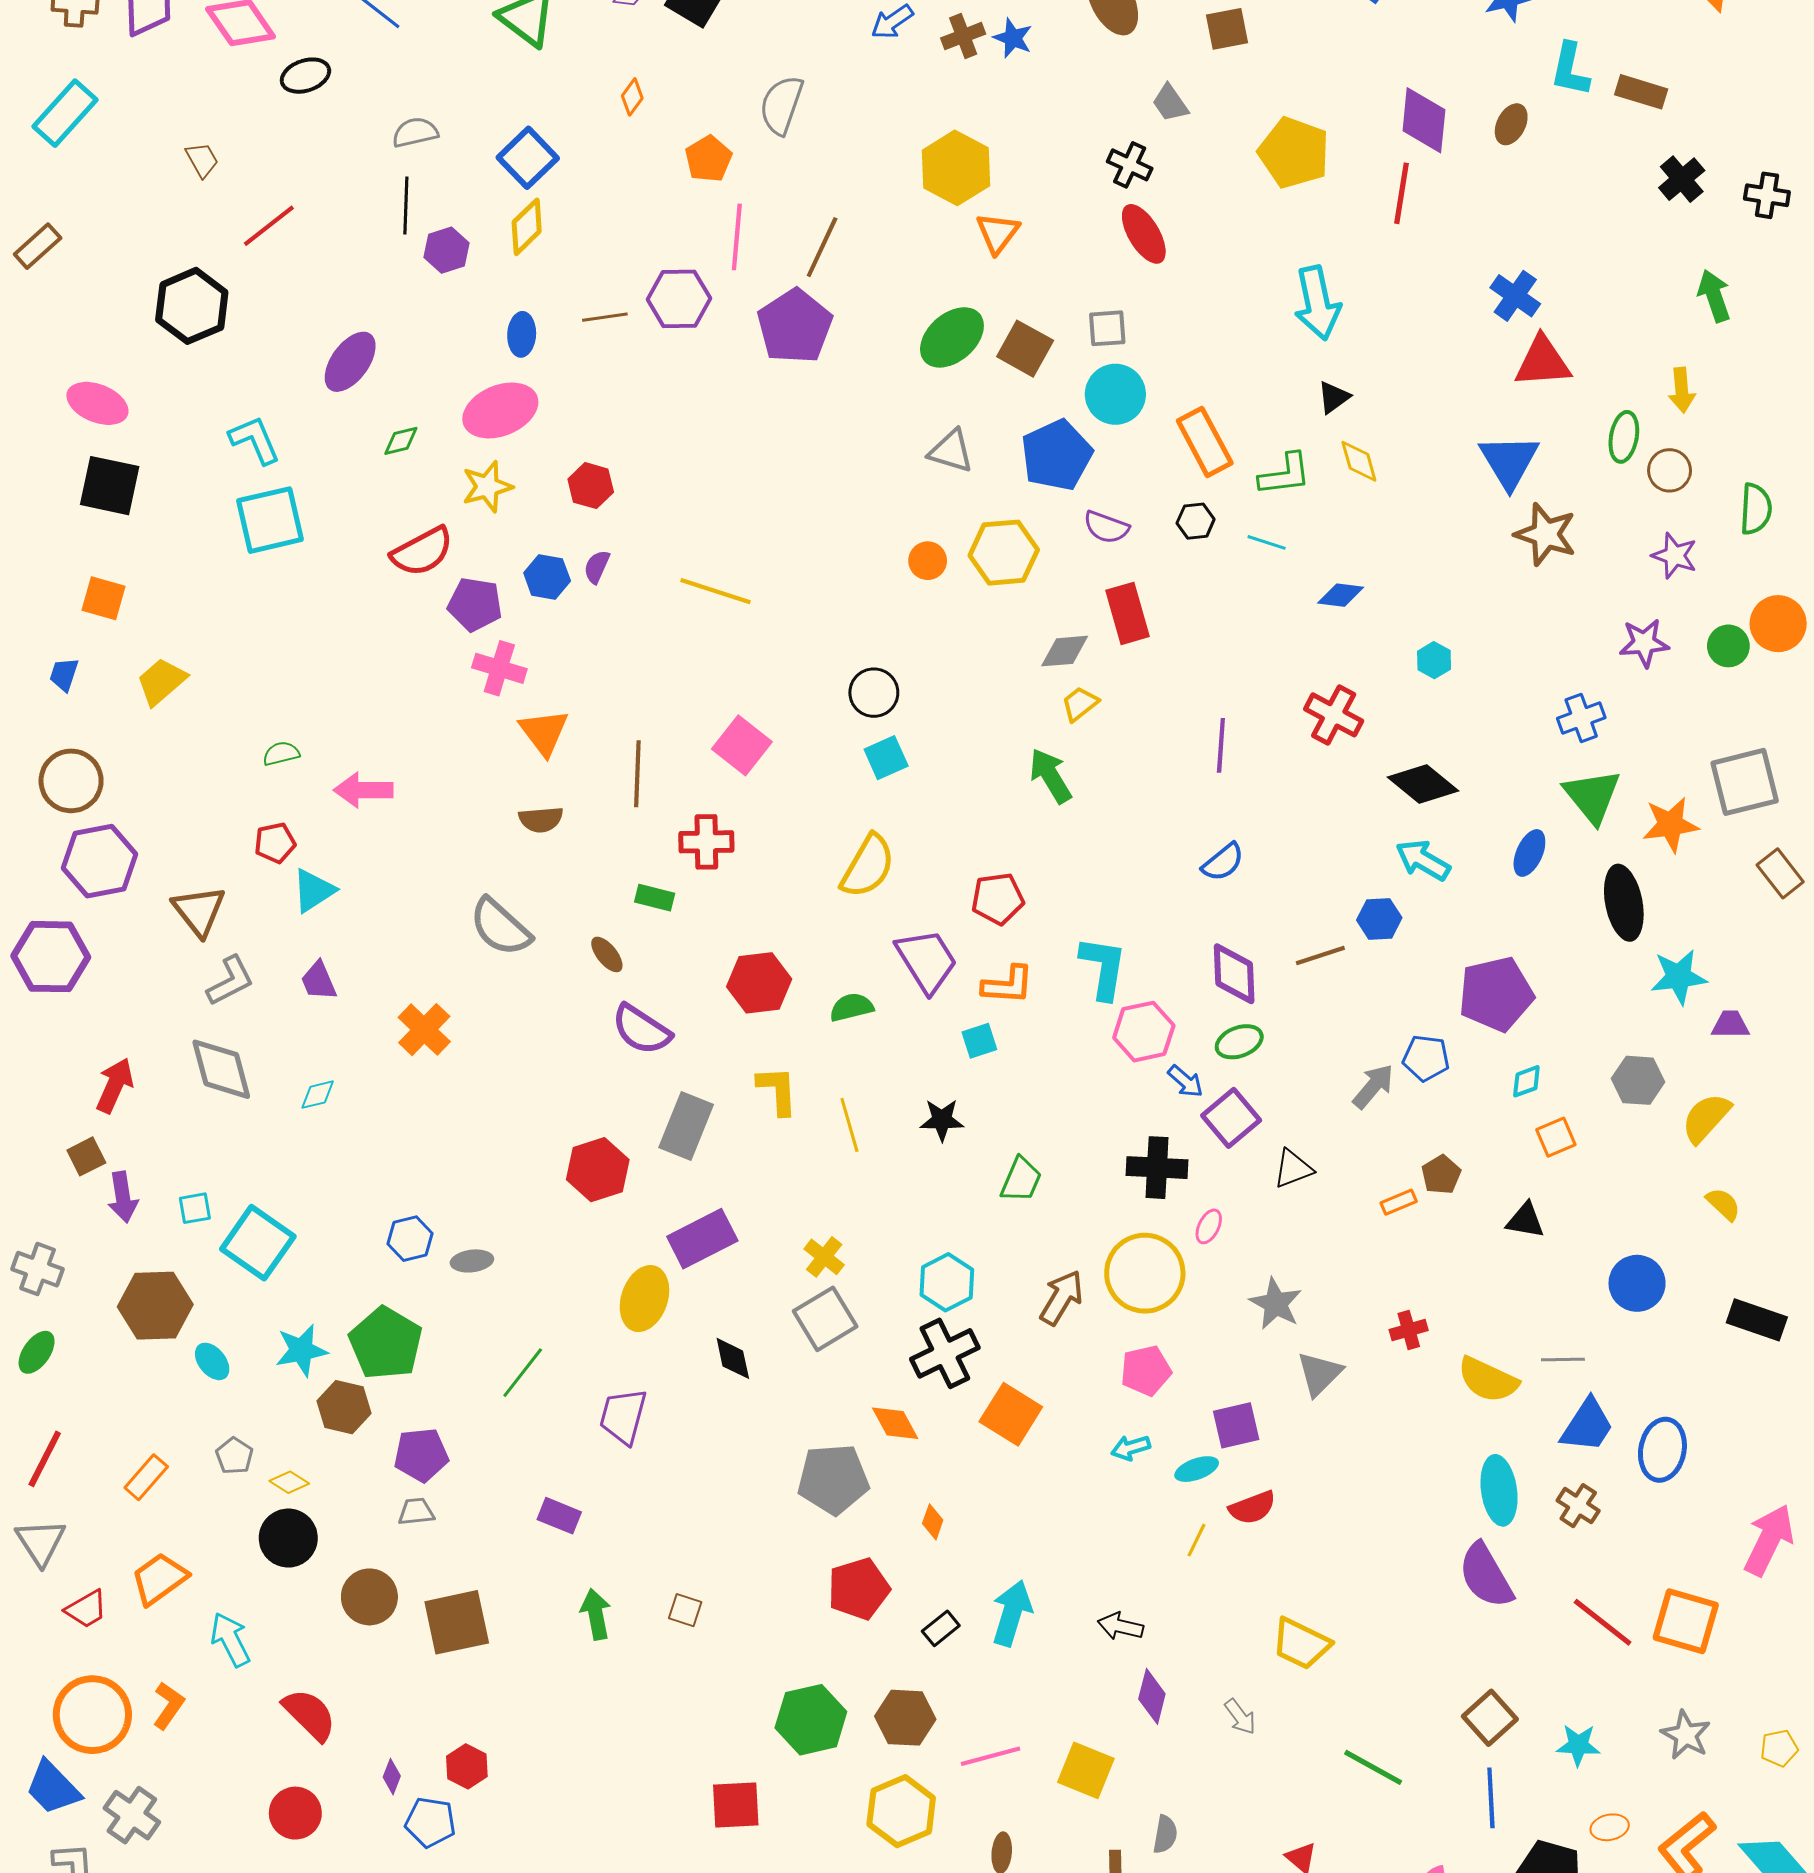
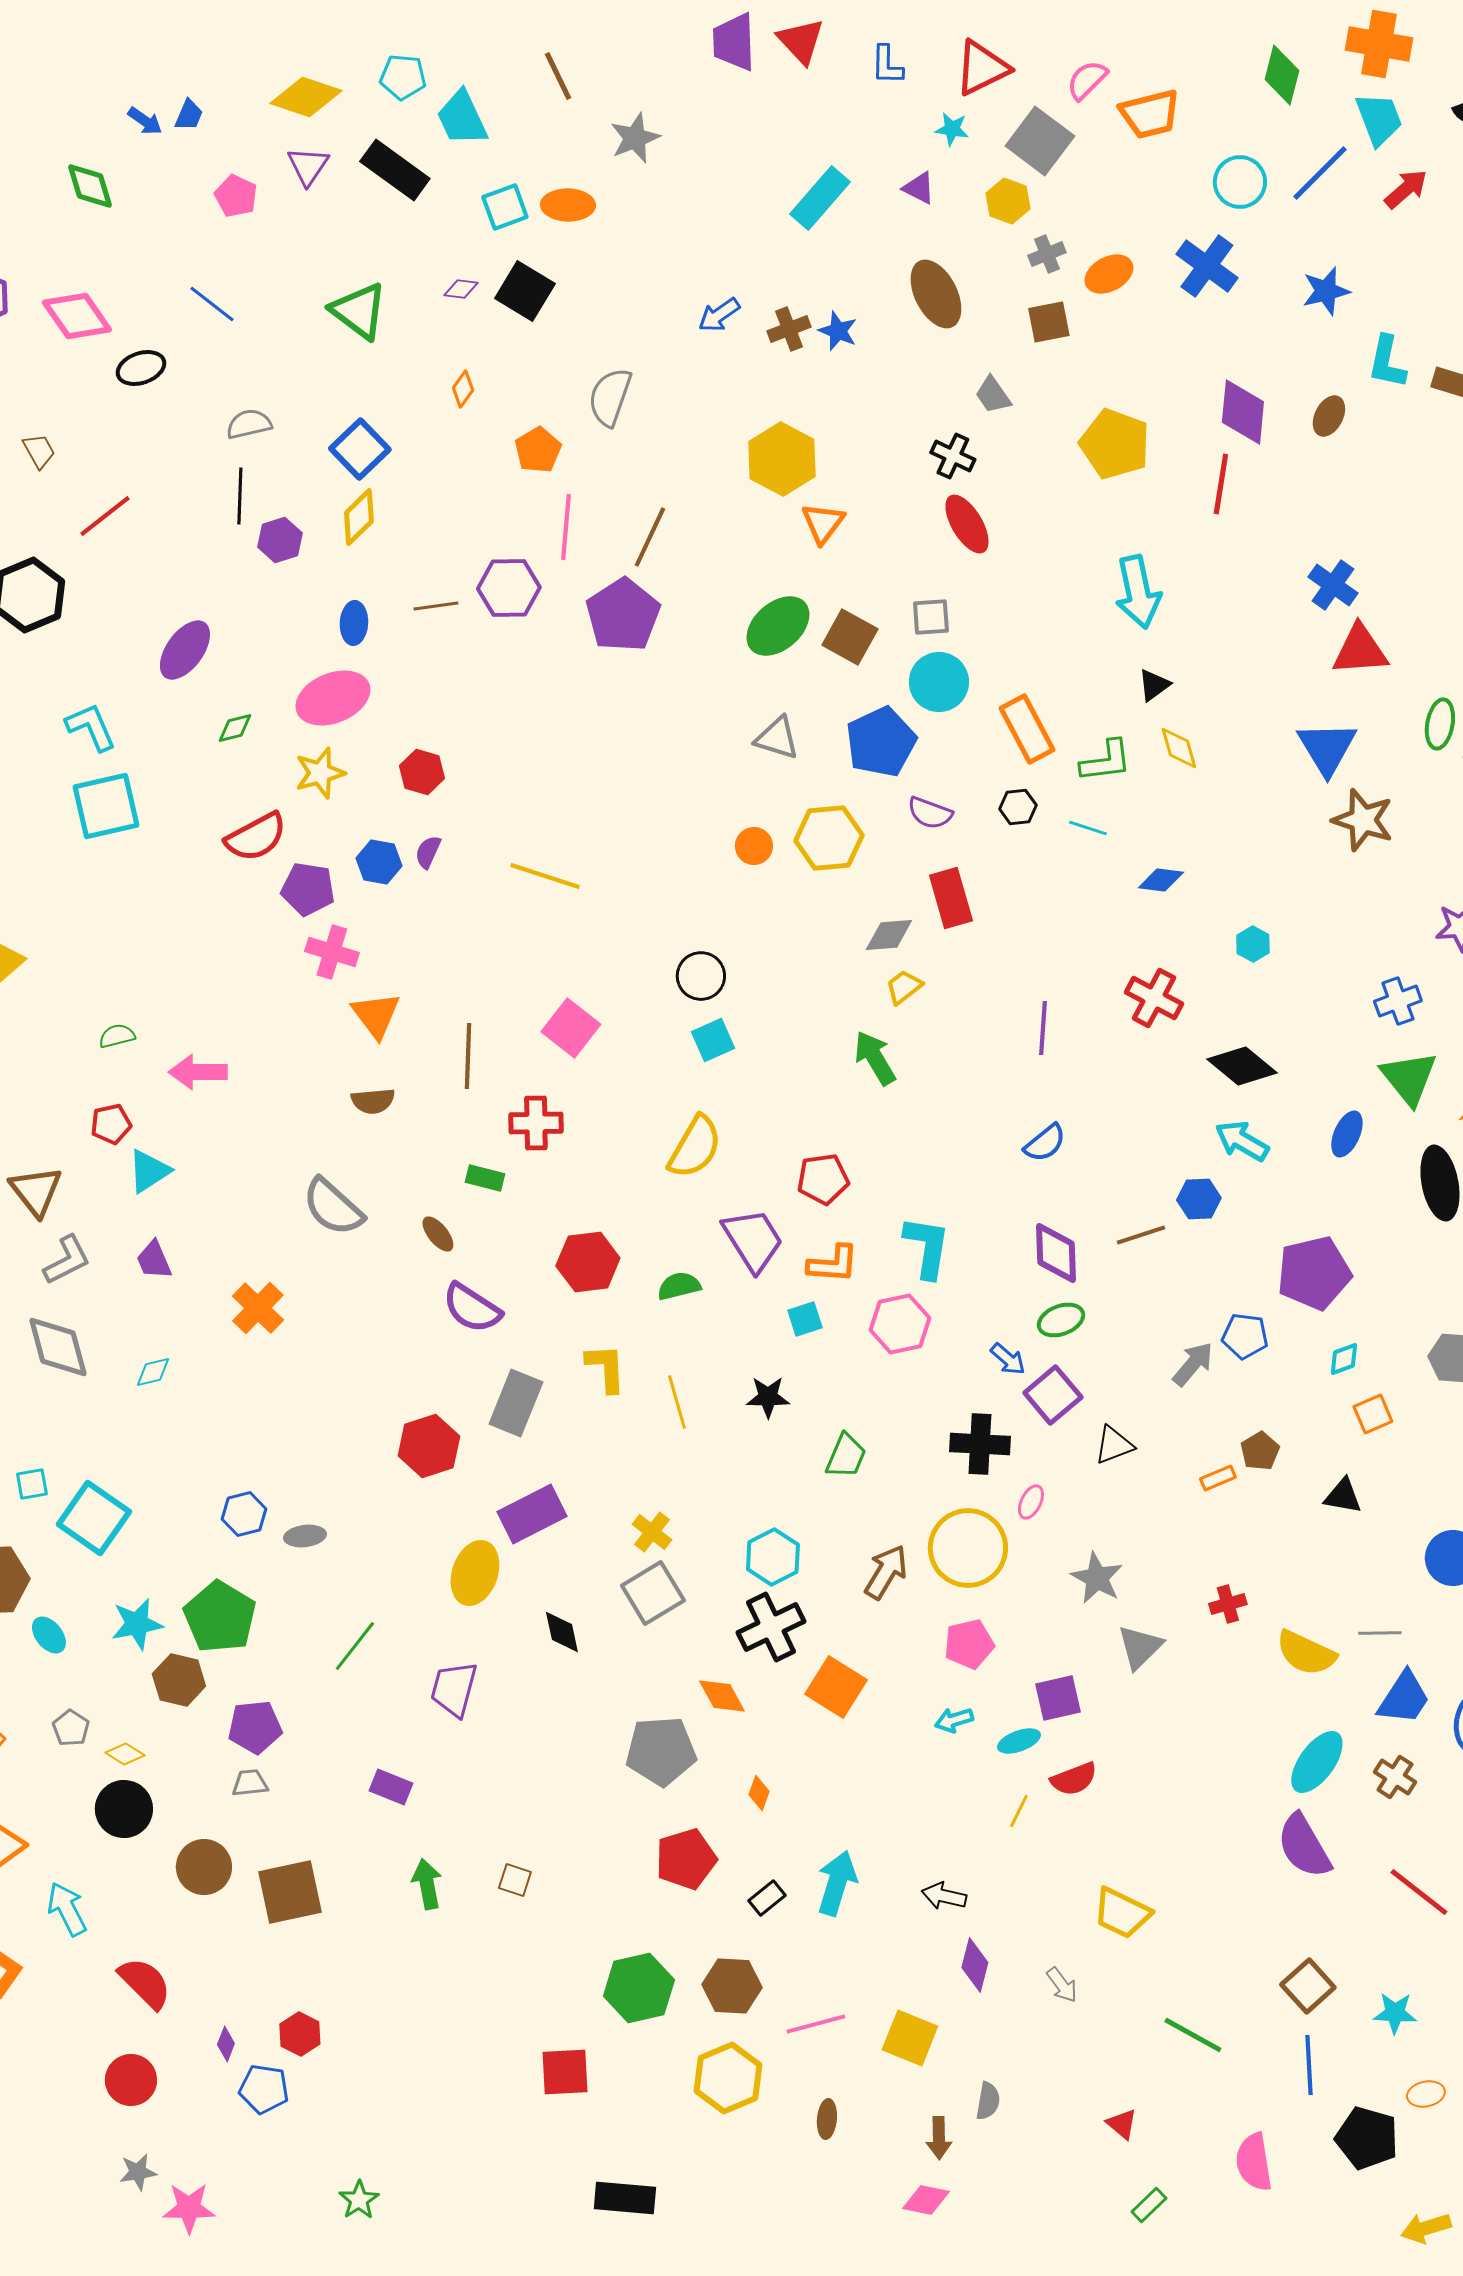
pink hexagon: (1144, 1032) -> (900, 1324), moved
cyan ellipse: (1499, 1490) -> (1317, 1762), turned 44

